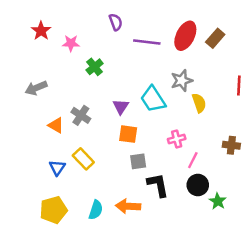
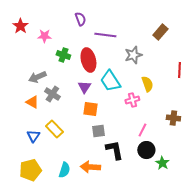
red ellipse: (185, 36) -> (88, 60), moved, turned -40
green cross: (95, 67) -> (63, 55), turned -32
gray star: (182, 81) -> (133, 55), moved
gray arrow: (36, 88) -> (37, 77), moved
pink cross: (177, 139) -> (132, 100), moved

